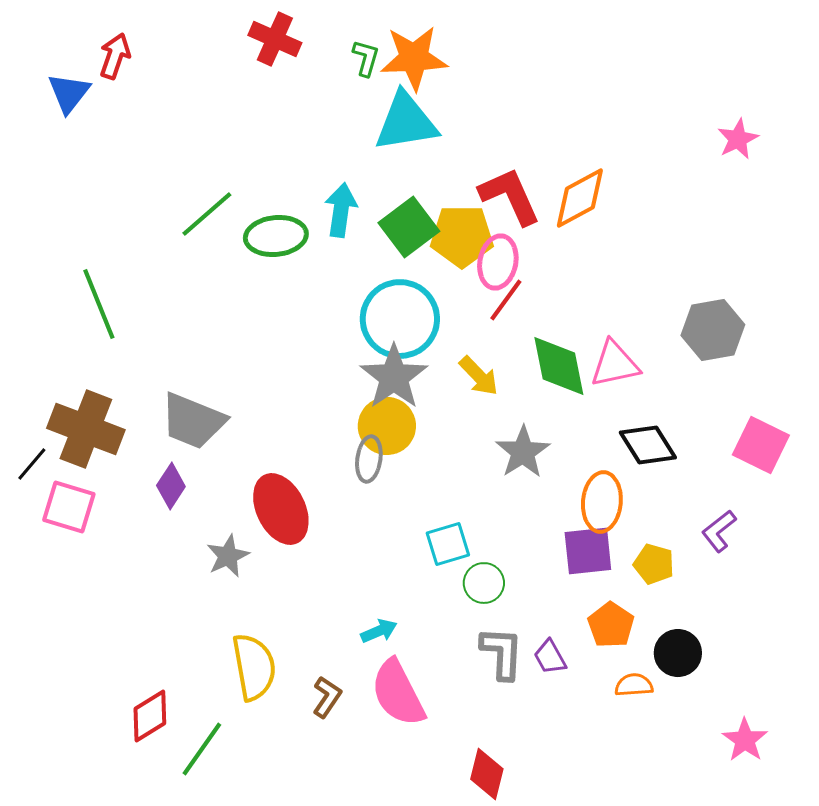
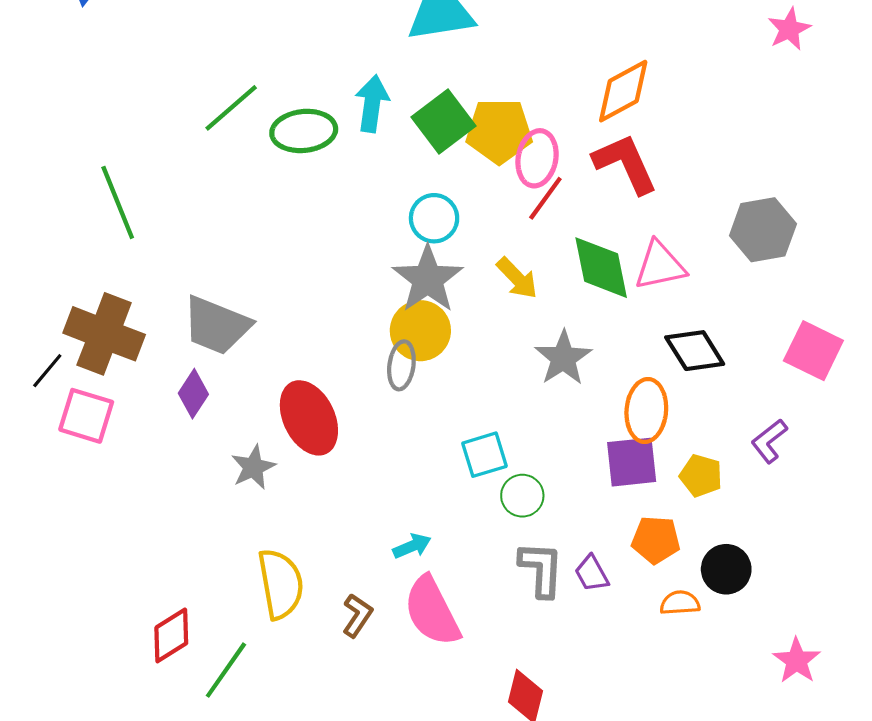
red L-shape: (510, 196) -> (625, 164), moved
cyan circle: (400, 319) -> (434, 218), size x0.6
orange pentagon: (611, 625) -> (656, 540), turned -30

